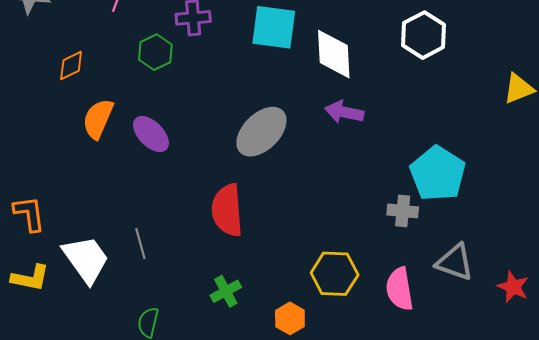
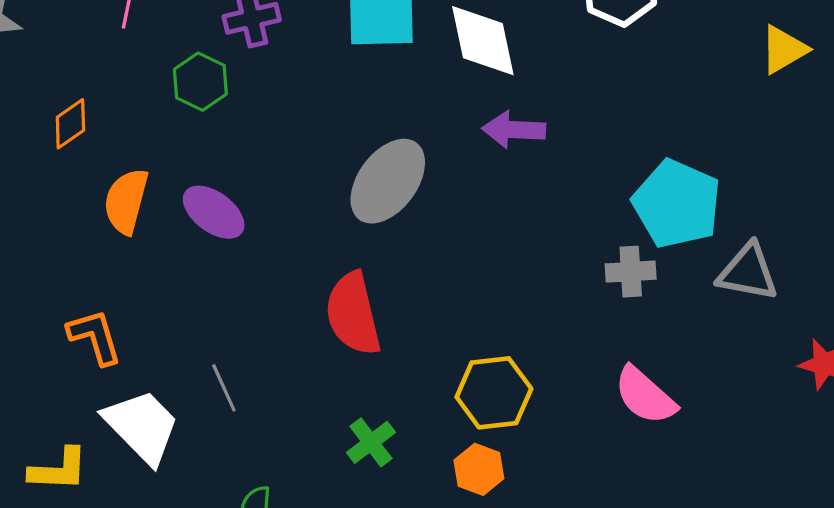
orange L-shape: (29, 214) -> (95, 337), moved
gray triangle: (455, 262) -> (748, 272), moved
yellow hexagon: (335, 274) -> (494, 393), moved
pink semicircle: (400, 289) -> (645, 396), turned -30

